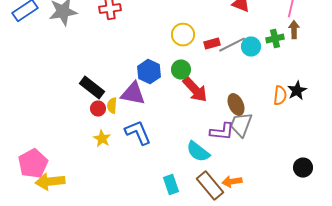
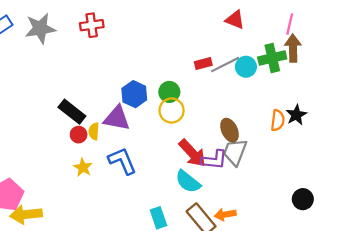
brown arrow: (294, 30) -> (293, 48), size x1.4
yellow circle: (183, 35) -> (172, 111), moved
green cross: (275, 39) -> (272, 58), size x1.4
red arrow: (195, 90) -> (192, 153), moved

